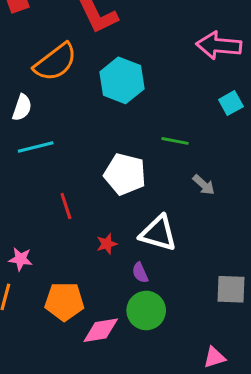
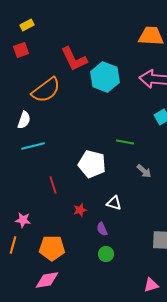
cyan hexagon: (122, 80) -> (105, 77), moved
white triangle: (158, 233) -> (114, 203), size x0.6
green circle: (146, 310) -> (106, 254), size x0.6
pink diamond: (101, 330) -> (47, 280), moved

